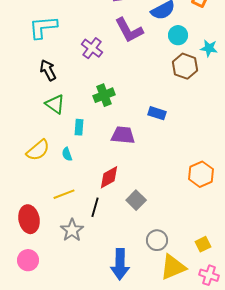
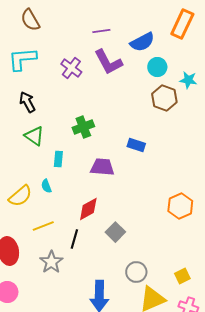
purple cross: (92, 48) -> (71, 68), moved
yellow semicircle: (38, 150) -> (20, 196), moved

